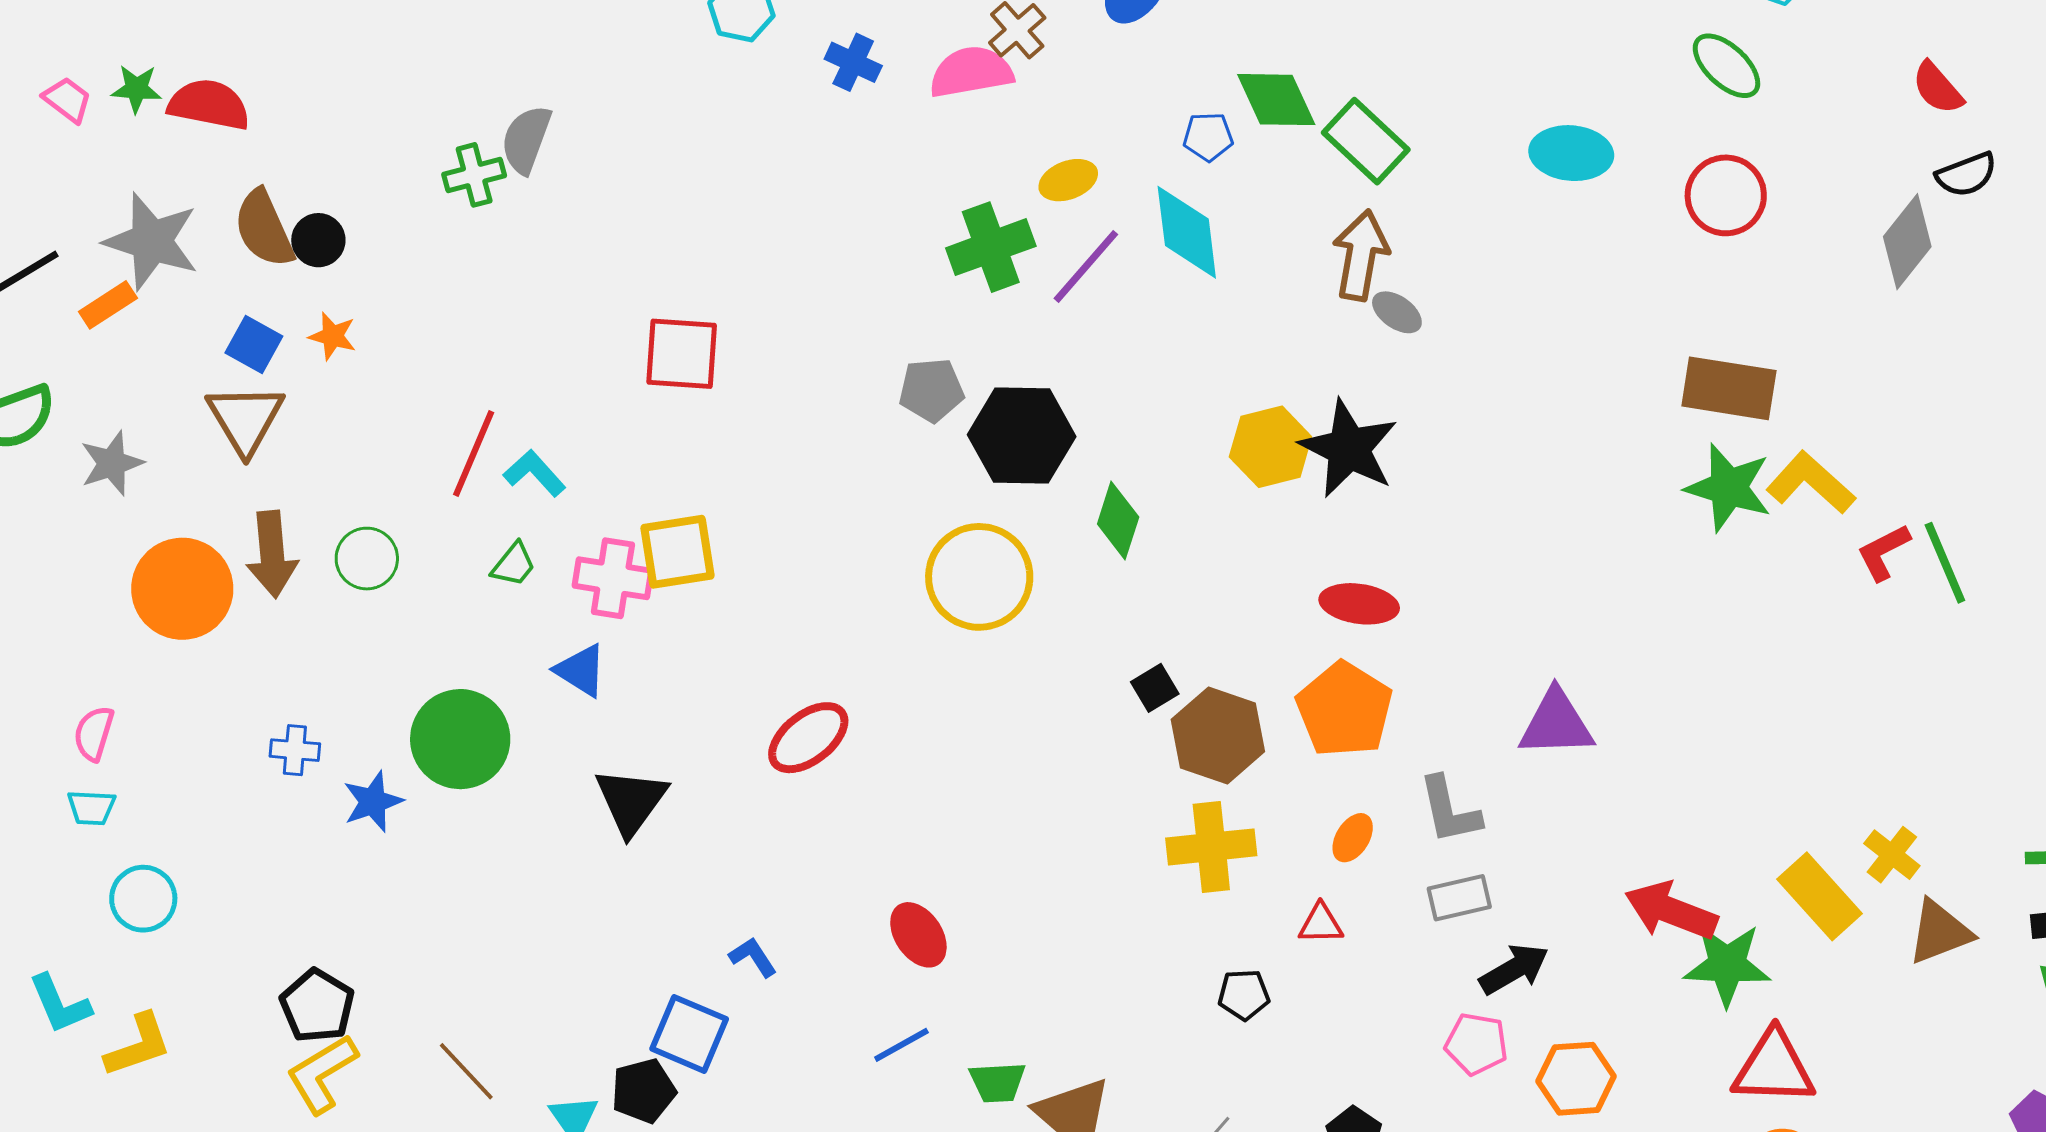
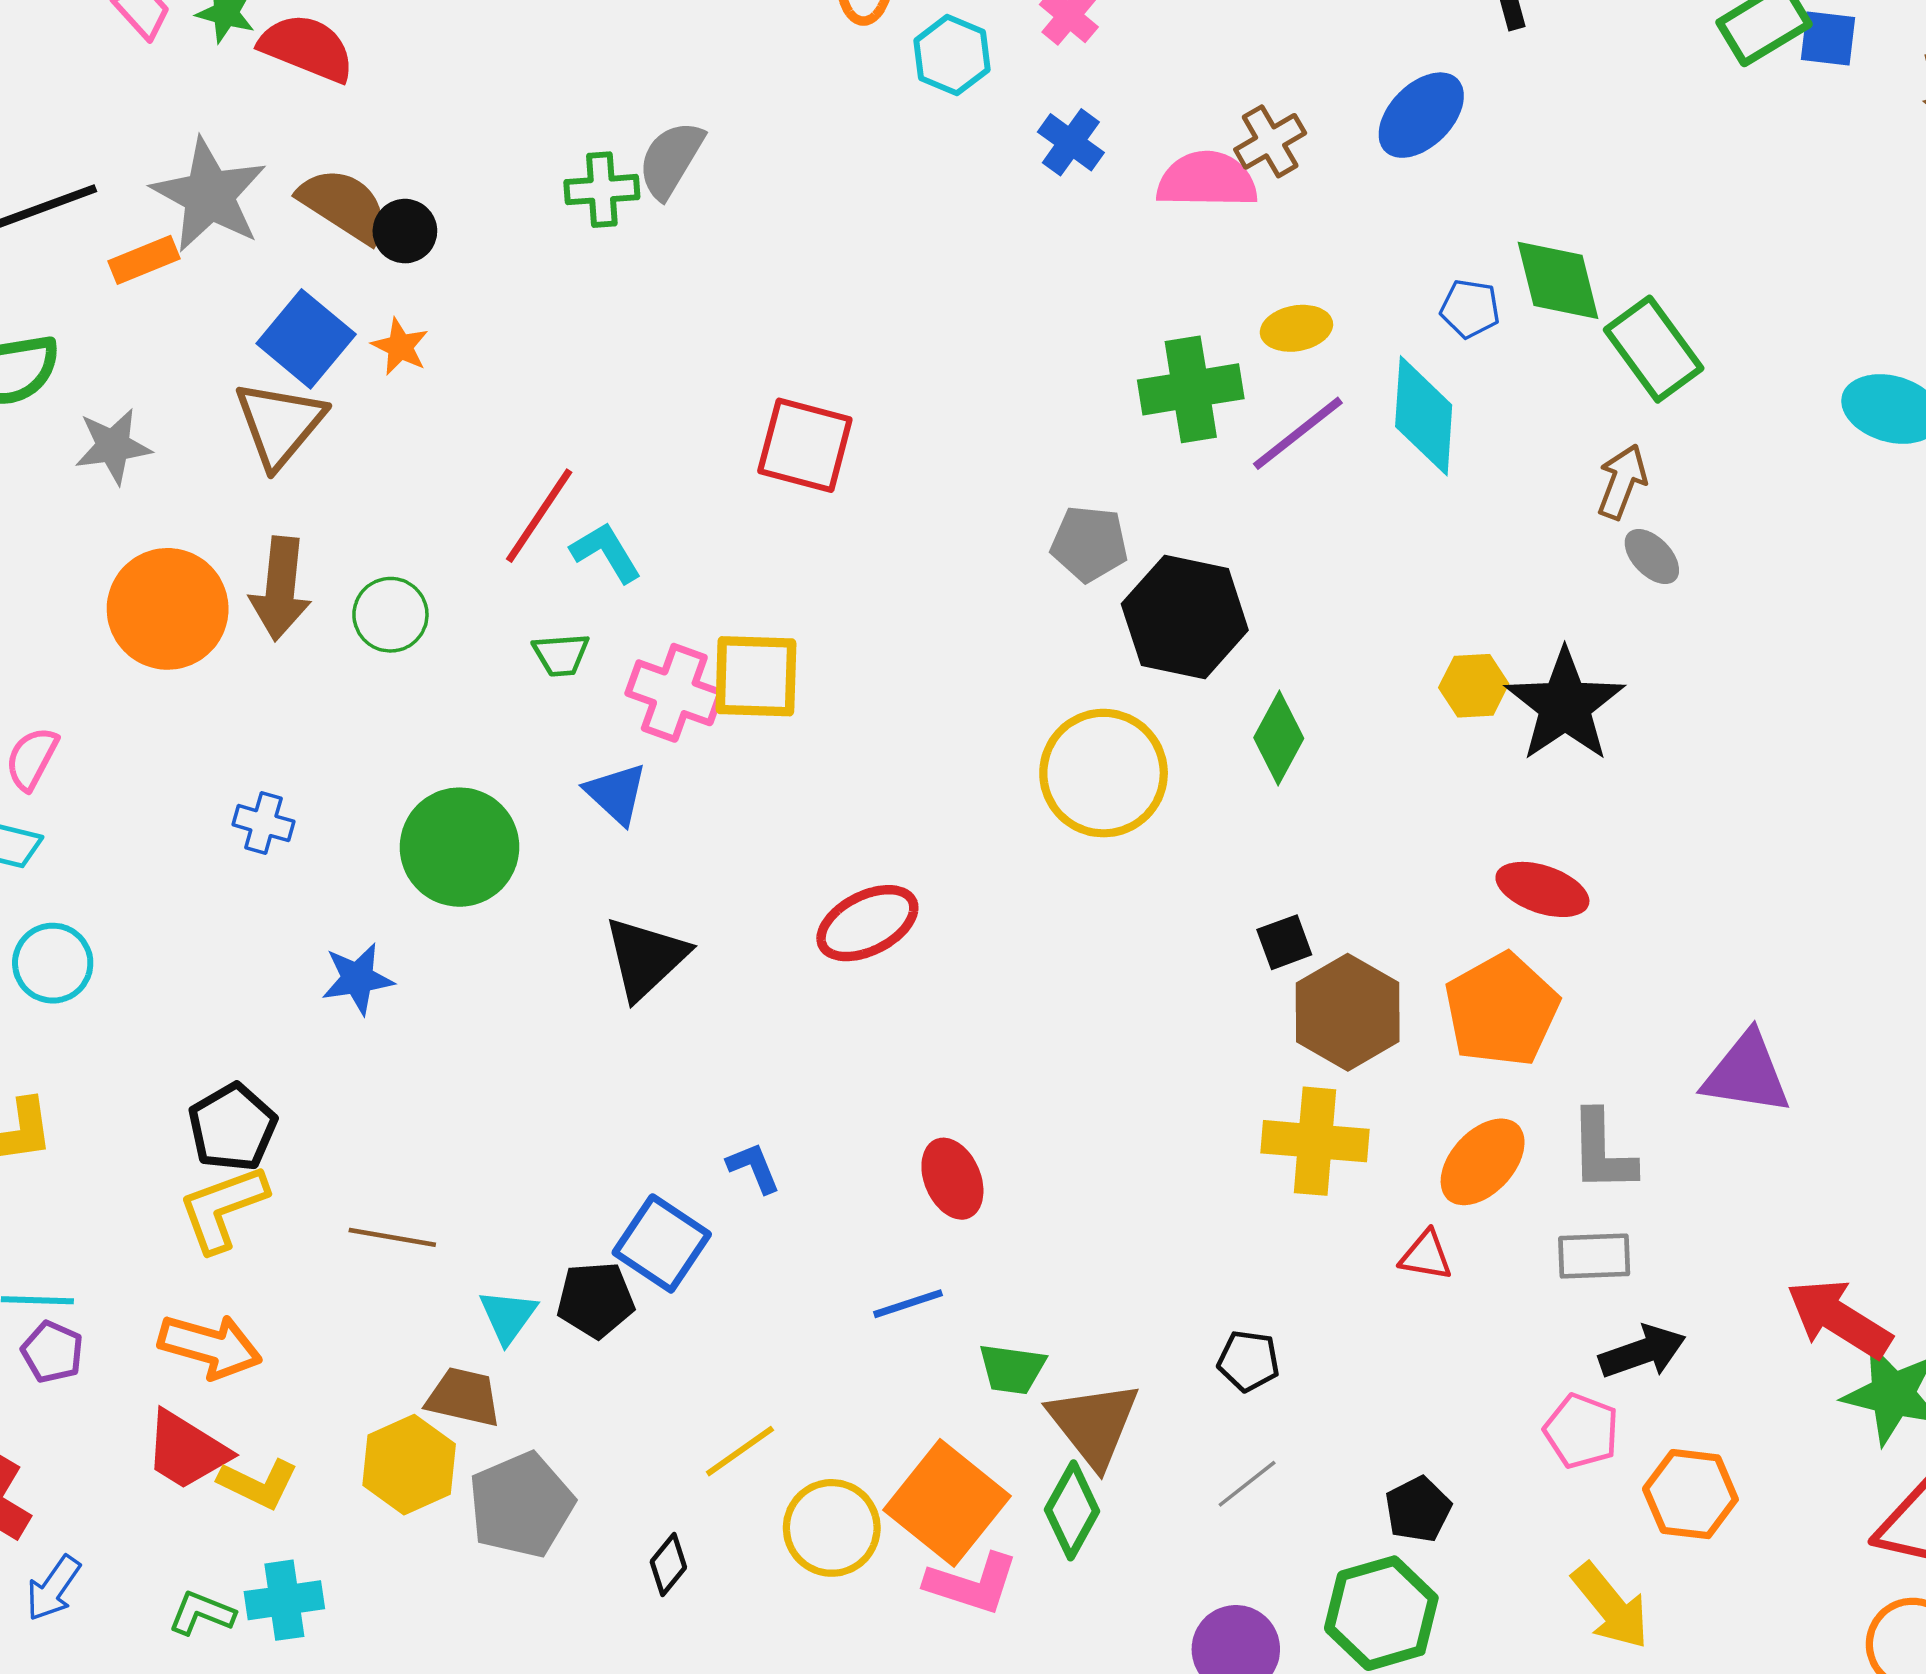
brown semicircle: (264, 229) -> (344, 205), turned 136
brown arrow: (1361, 255) -> (1622, 482), size x0.7
blue square: (254, 345) -> (306, 339), size x1.4
yellow hexagon: (1270, 447) -> (1474, 686), size x0.7
green trapezoid: (514, 565) -> (561, 655), turned 36
blue star: (373, 802) -> (358, 979), moved
orange ellipse: (1353, 838) -> (1483, 1162), size x1.6
black pentagon: (1244, 995) -> (1248, 1361), moved
brown line: (466, 1071) -> (392, 1237), turned -48

